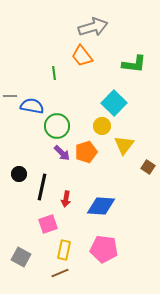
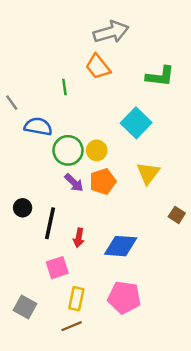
gray line: (10, 96) -> (12, 103), moved, turned 56
yellow circle: (102, 126) -> (97, 150), moved
brown square: (148, 167) -> (177, 215), moved

